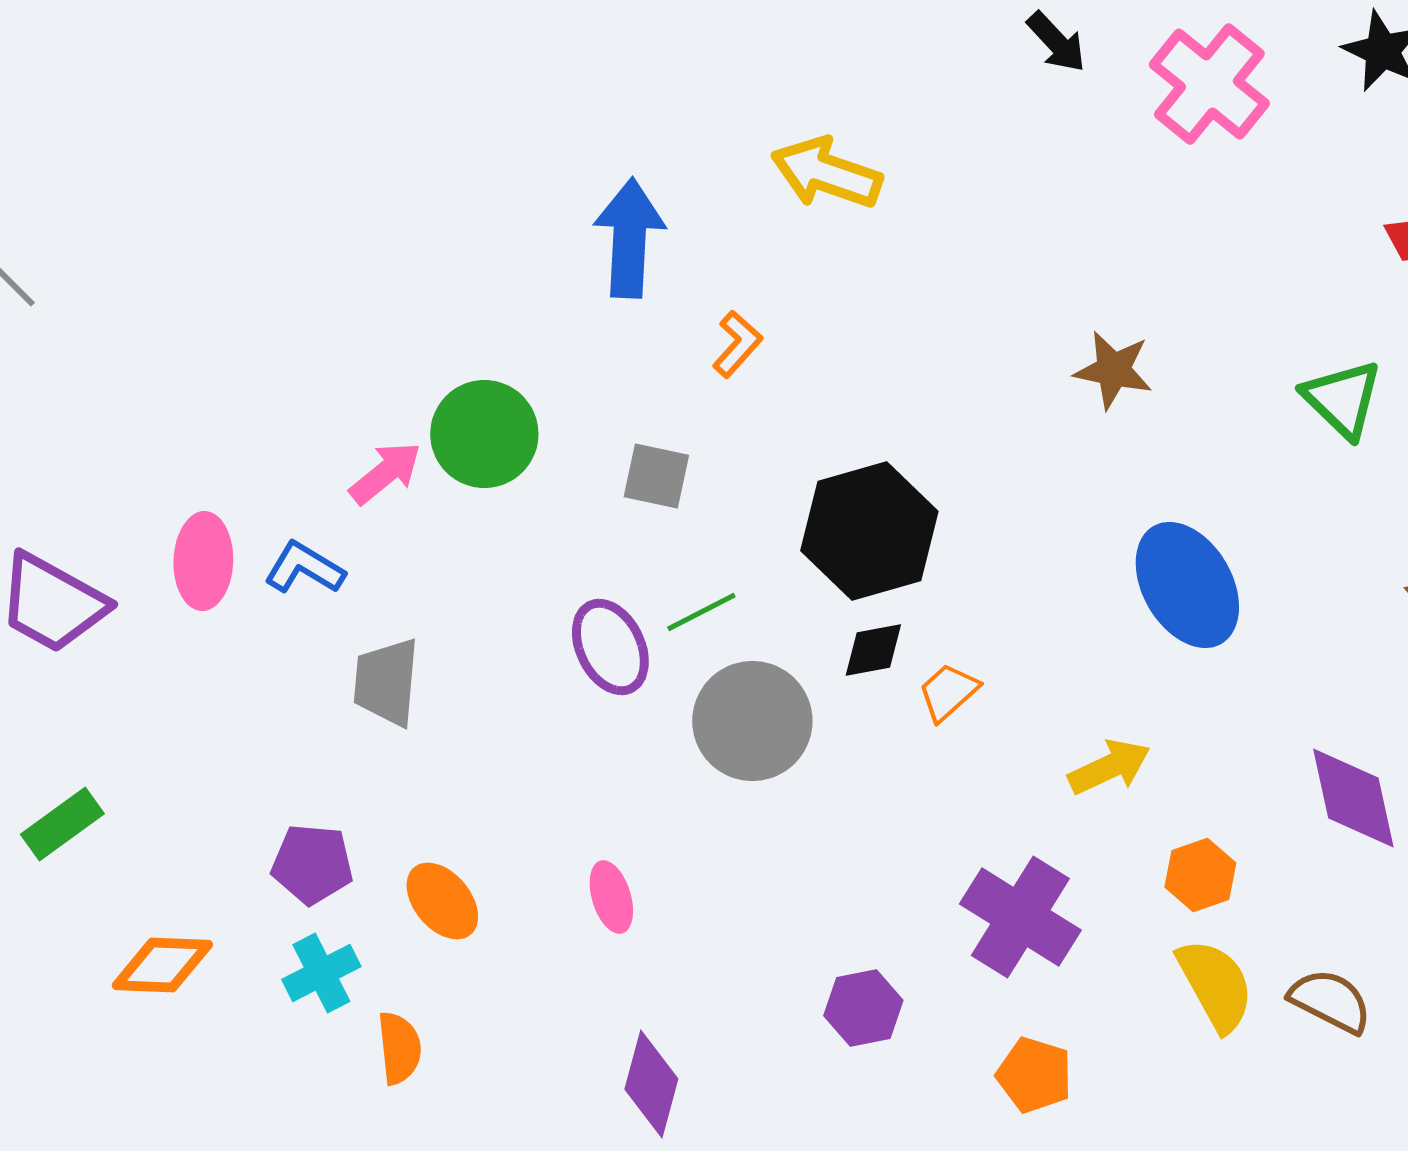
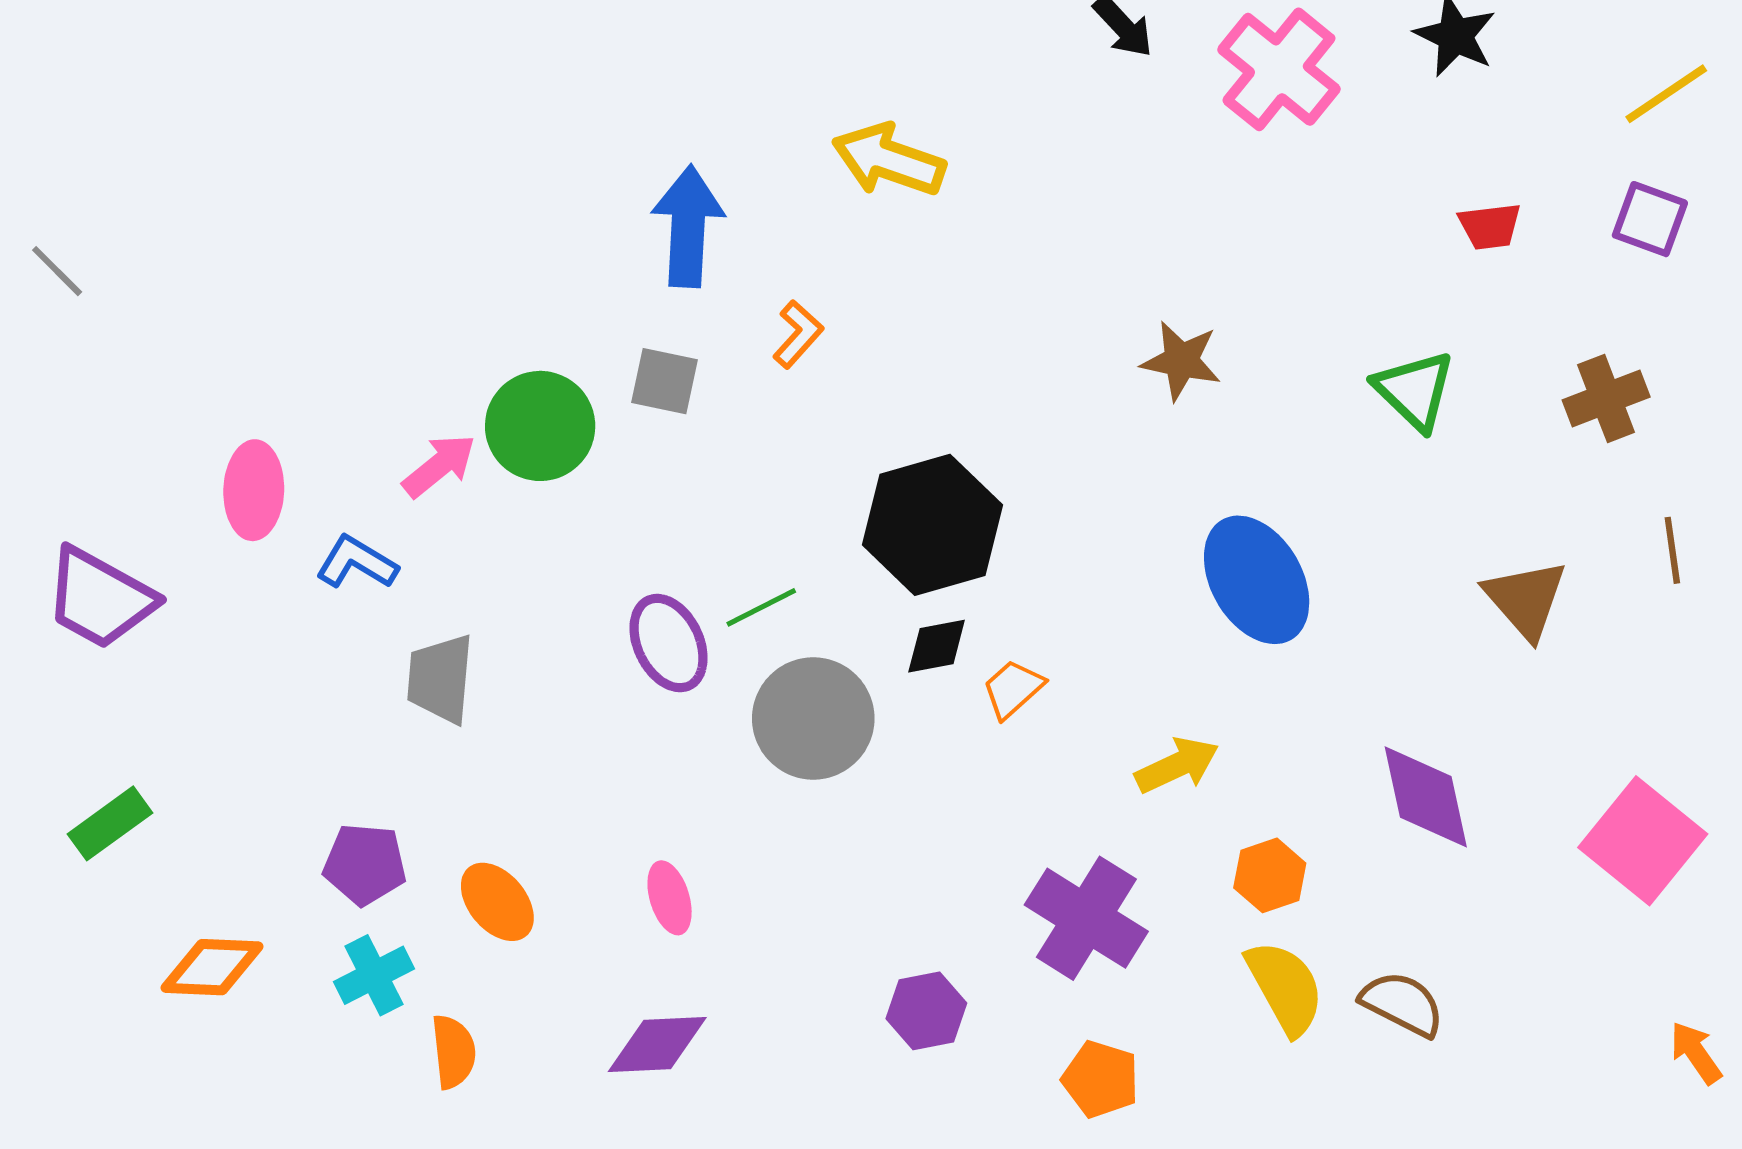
gray square: (656, 476) -> (664, 381), moved
pink ellipse: (203, 561) -> (254, 490), moved
purple diamond: (651, 1084) -> (657, 1045), moved, turned 72

